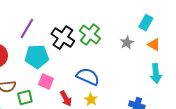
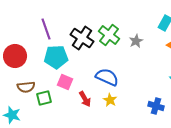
purple line: (27, 29) -> (46, 29), turned -50
gray star: (127, 43) -> (136, 41), moved

